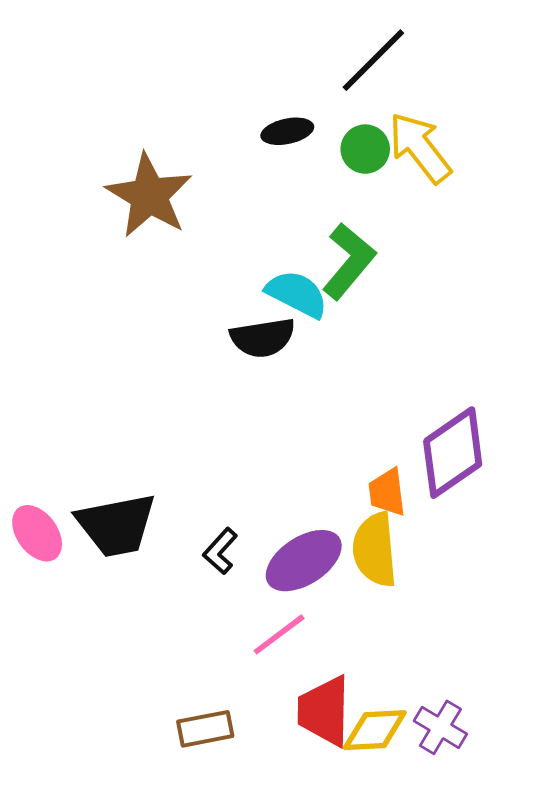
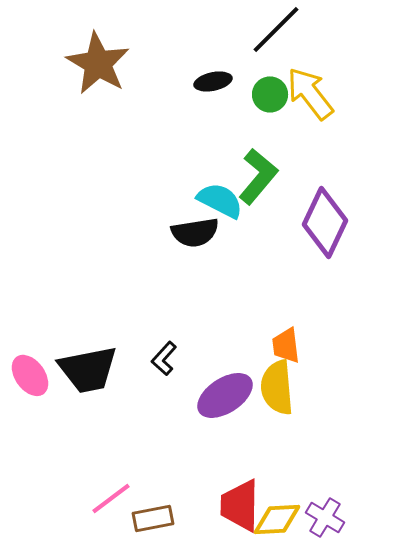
brown star: (149, 196) -> (98, 63), moved
purple diamond: (453, 453) -> (325, 222), moved, turned -30
black L-shape: (220, 551) -> (164, 358), moved
pink line: (279, 634) -> (111, 498), moved

